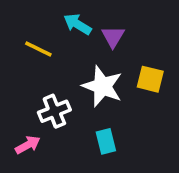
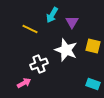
cyan arrow: (77, 24) -> (52, 15), turned -91
cyan rectangle: (106, 141) -> (93, 84), moved, turned -56

